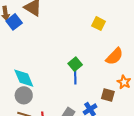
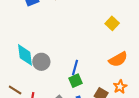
green square: (75, 64) -> (75, 81), moved
gray circle: (24, 95) -> (41, 62), moved

